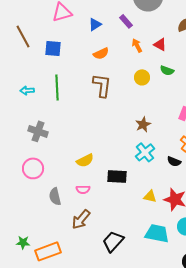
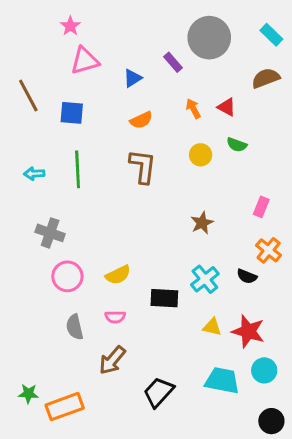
purple rectangle: (126, 21) -> (173, 62), moved
cyan cross: (145, 152) -> (205, 279), moved
pink circle: (33, 168) -> (67, 276), moved

